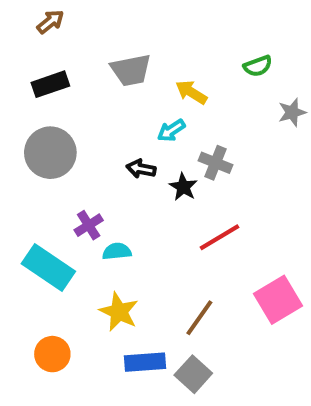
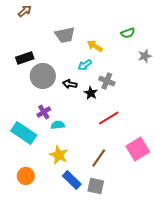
black rectangle: (50, 84) -> (25, 58), moved
gray circle: (50, 153) -> (43, 76), moved
blue rectangle: (145, 362) -> (72, 180), turned 48
gray square: (193, 374) -> (96, 186), turned -30

